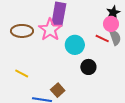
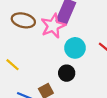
black circle: (88, 67) -> (67, 73), moved

